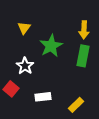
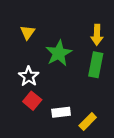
red square: (11, 89) -> (32, 101), moved
white rectangle: (43, 97) -> (61, 112), moved

